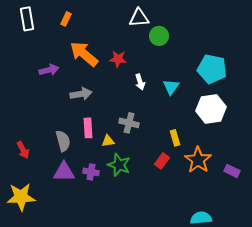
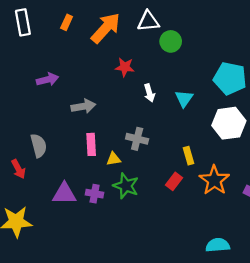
orange arrow: (84, 54) -> (106, 28), moved, turned 92
gray semicircle: (63, 141) -> (39, 146), moved

